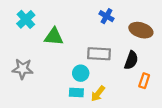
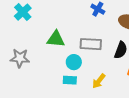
green triangle: (54, 37) -> (56, 39), moved
yellow arrow: (98, 94) -> (99, 81), moved

